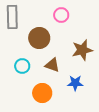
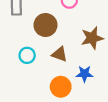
orange circle: (42, 93) -> (61, 87), moved

